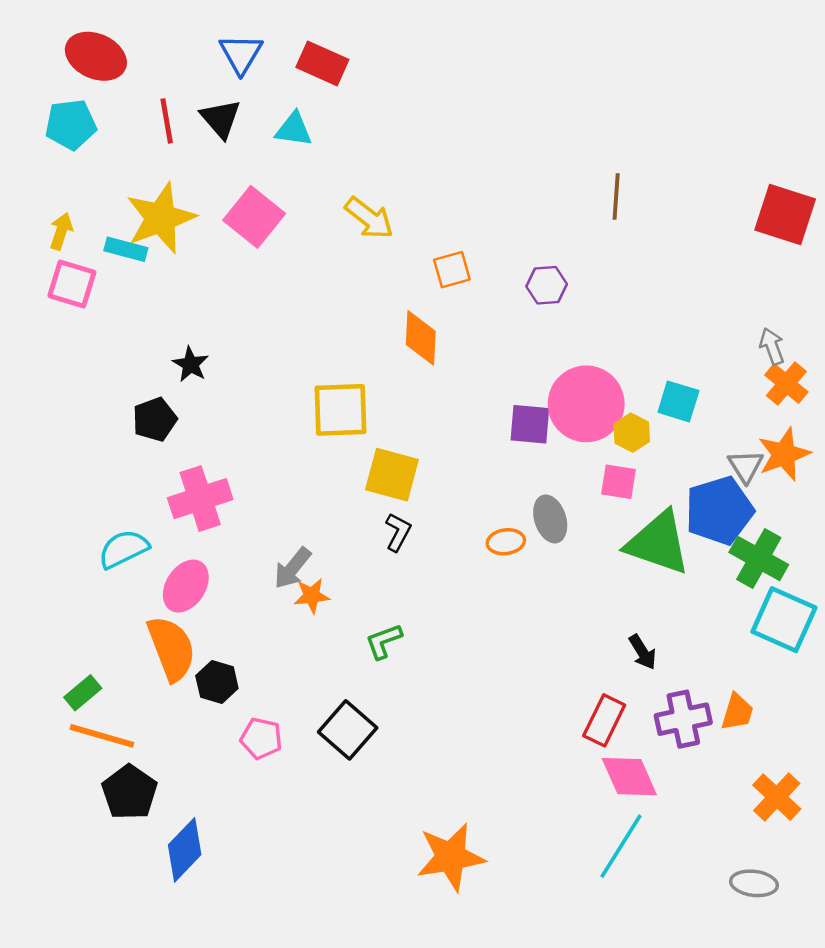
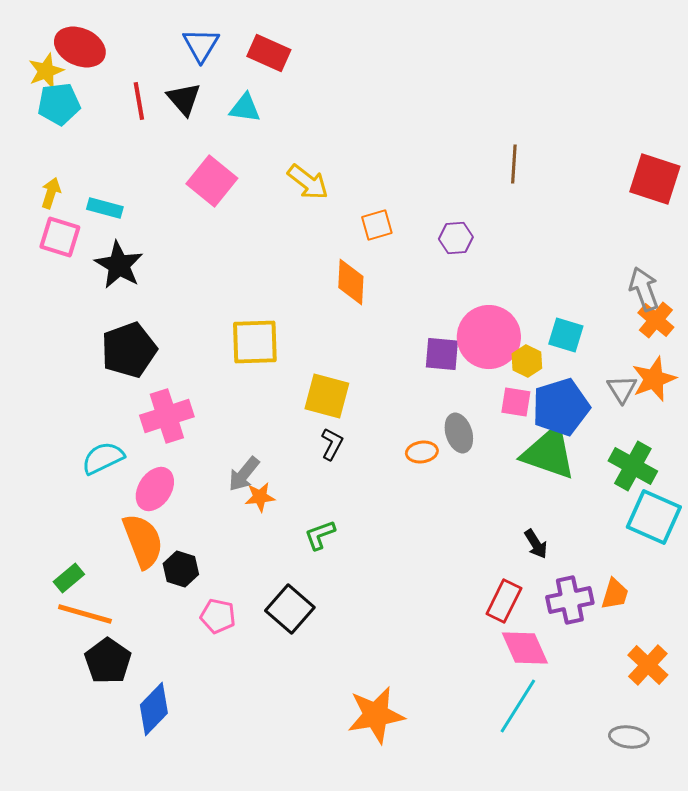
yellow star: (161, 218) -> (46, 71), moved, size x0.6
gray arrow: (772, 346) -> (644, 289), size x1.4
black star: (191, 364) -> (119, 265), moved, size x1.6
yellow square: (340, 410) -> (255, 342), moved
black pentagon: (155, 419) -> (129, 350), size x1.5
blue pentagon: (719, 511) -> (561, 407), moved

